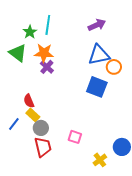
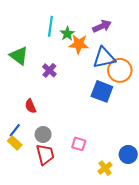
green star: (30, 32) -> (67, 34), moved
orange star: (44, 53) -> (79, 44), moved
orange circle: (114, 67) -> (120, 70), size x1.5
yellow rectangle: (33, 115) -> (15, 143), moved

